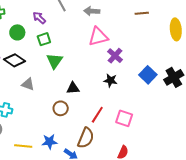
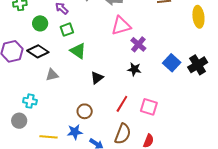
green triangle: (55, 61) -> (78, 51), turned -30
gray triangle: (28, 84) -> (52, 75), turned -32
black triangle: (73, 88) -> (97, 78), turned -32
brown circle: (61, 108) -> (85, 111), moved
brown semicircle: (86, 138) -> (123, 134), moved

